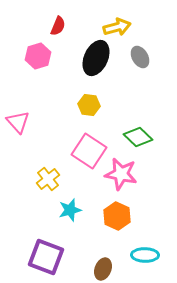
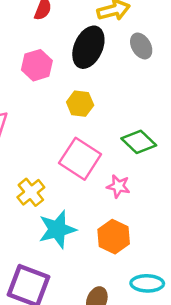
pink hexagon: (38, 56) -> (37, 65), moved
pink star: (121, 174) -> (118, 186), size x0.6
cyan star: (70, 210) -> (57, 229), size x1.4

